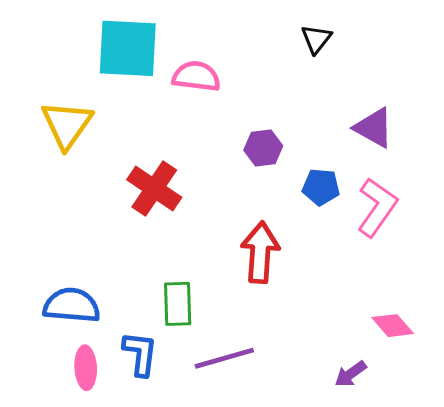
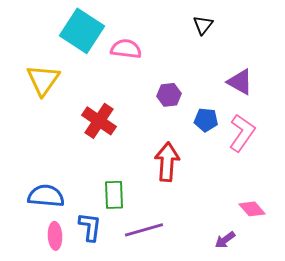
cyan square: (128, 48) -> (82, 31), turned 30

